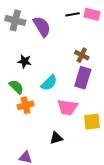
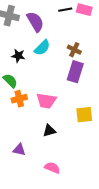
cyan semicircle: (49, 83) -> (42, 48), moved
pink trapezoid: (67, 107) -> (46, 101), moved

